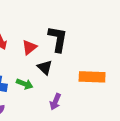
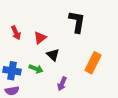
black L-shape: (58, 39) -> (77, 22), moved
orange rectangle: (92, 77) -> (93, 63), turned -65

